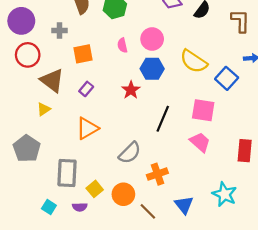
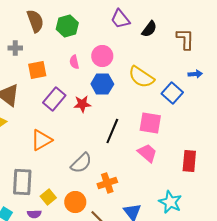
purple rectangle: (86, 89) -> (54, 99), moved, size x1.6
red star: (131, 90) -> (82, 104), turned 30

